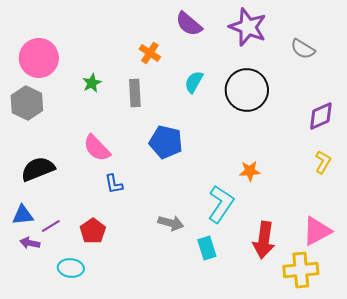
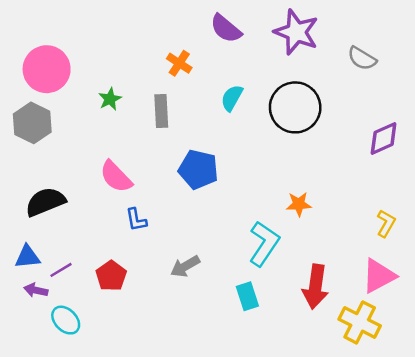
yellow L-shape: (323, 162) -> (386, 223), moved
gray arrow: (171, 223) -> (185, 266), moved, turned 135
cyan ellipse: (71, 268) -> (66, 320), moved, turned 40
yellow cross: (301, 270) -> (360, 322), turned 32

